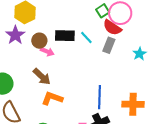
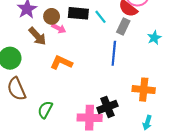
brown arrow: (42, 77) -> (37, 36), moved
blue line: (100, 97) -> (114, 53), moved
orange L-shape: (52, 98) -> (61, 63), moved

